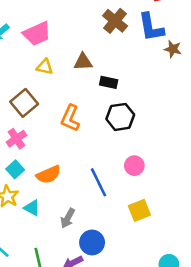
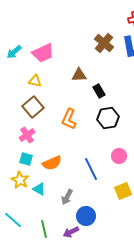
yellow triangle: (45, 67) -> (35, 81), moved
black rectangle: (109, 82) -> (99, 91), turned 48
cyan square: (15, 169) -> (26, 159), turned -32

